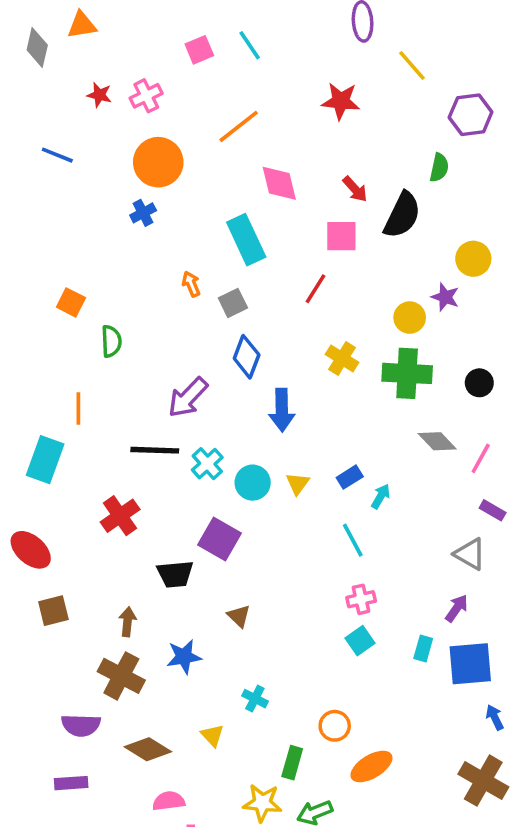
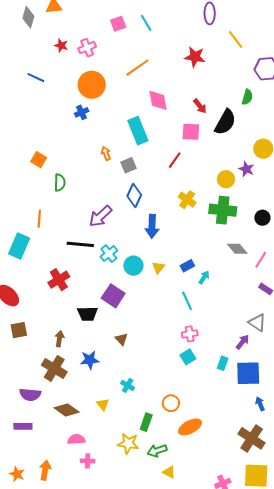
gray triangle: (470, 554) -> (257, 323), moved

